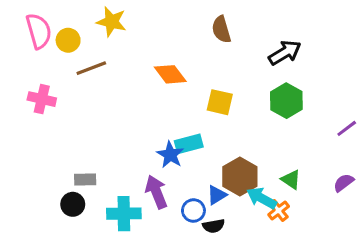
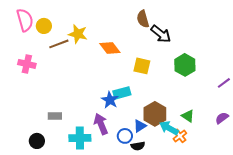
yellow star: (111, 22) -> (78, 34), moved
black arrow: (285, 53) -> (161, 34), moved, turned 70
black circle: (73, 204) -> (37, 141), moved

